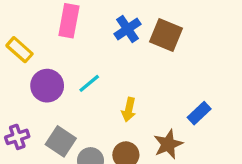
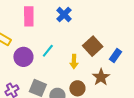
brown square: (166, 35) -> (93, 46), moved, turned 36

